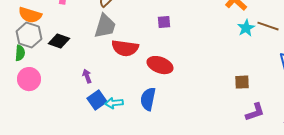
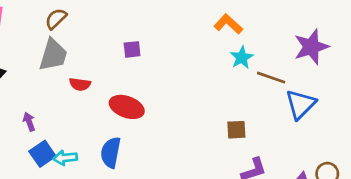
brown line: (268, 26) -> (271, 78), moved
red semicircle: (125, 48) -> (80, 84), size x0.6

